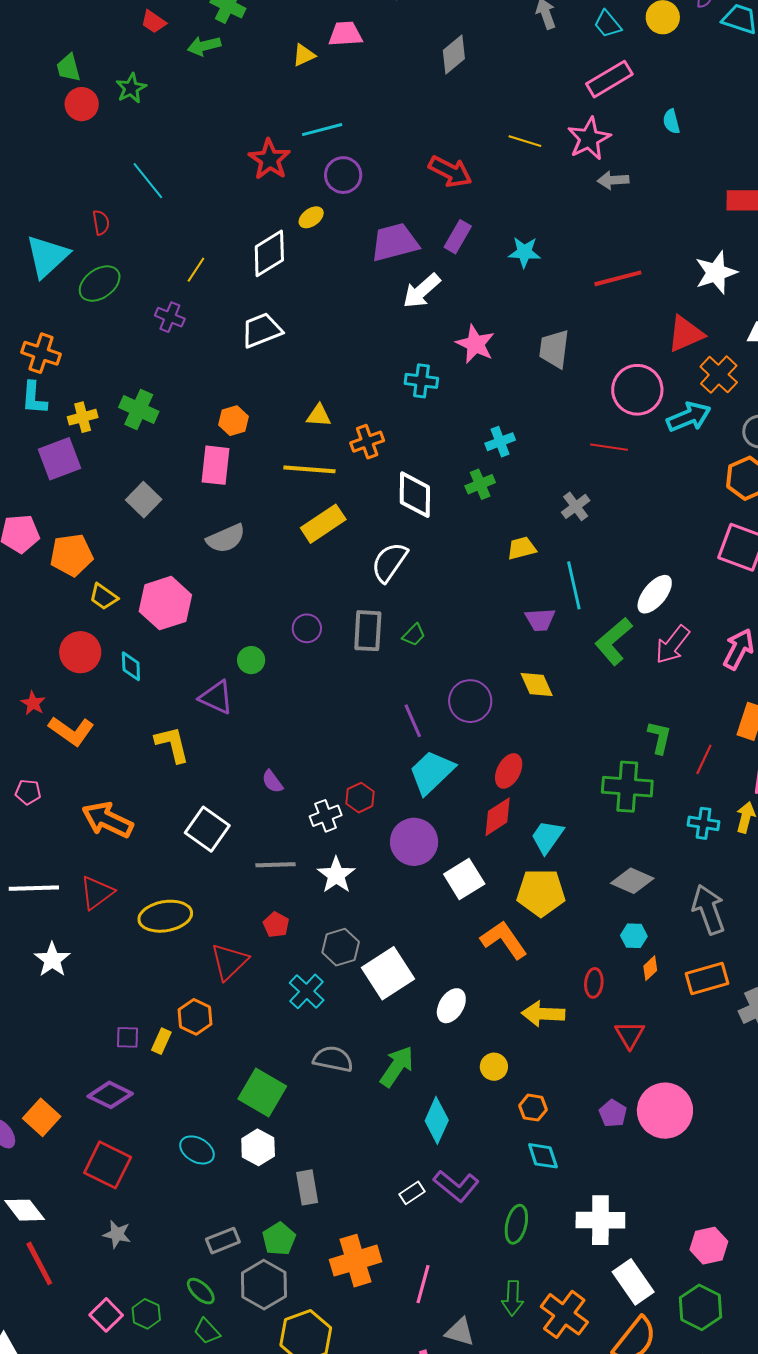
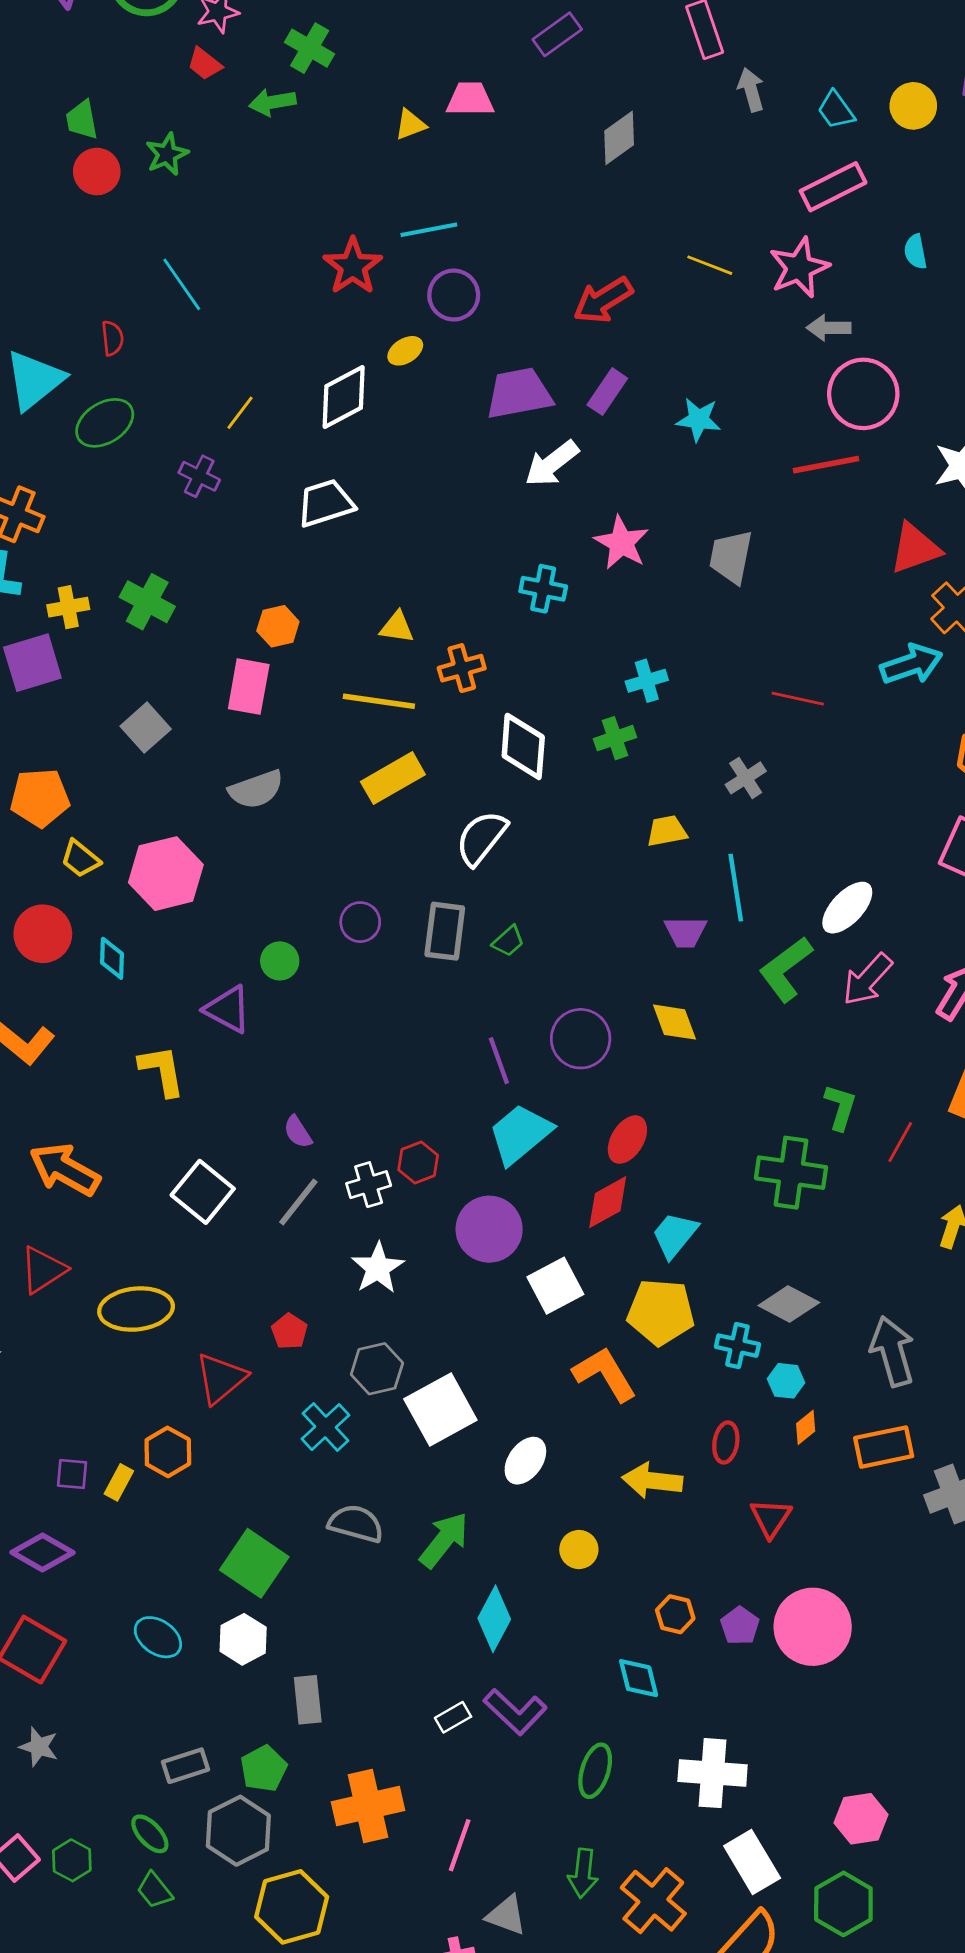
red arrow: (450, 171) -> (603, 300), turned 117
pink circle: (637, 390) -> (863, 394), moved
cyan cross: (704, 823) -> (737, 1346), moved
gray line: (275, 865) -> (298, 1202), moved, turned -54
orange hexagon: (533, 1108) -> (675, 1614), moved

